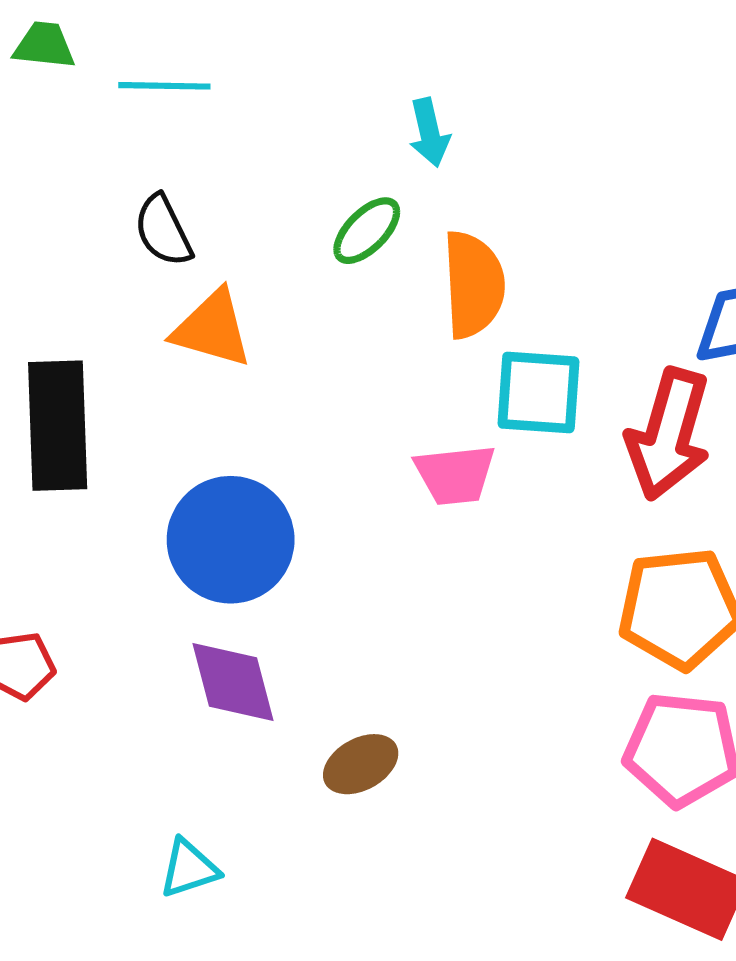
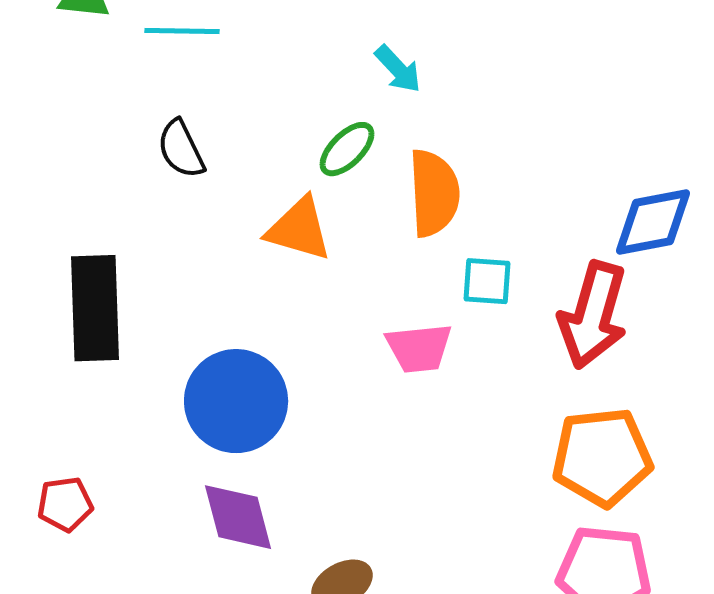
cyan arrow: (429, 132) -> (398, 69), turned -30
orange triangle: (212, 329) -> (299, 229), moved
cyan square: (538, 393) -> (487, 281), size x0.7

